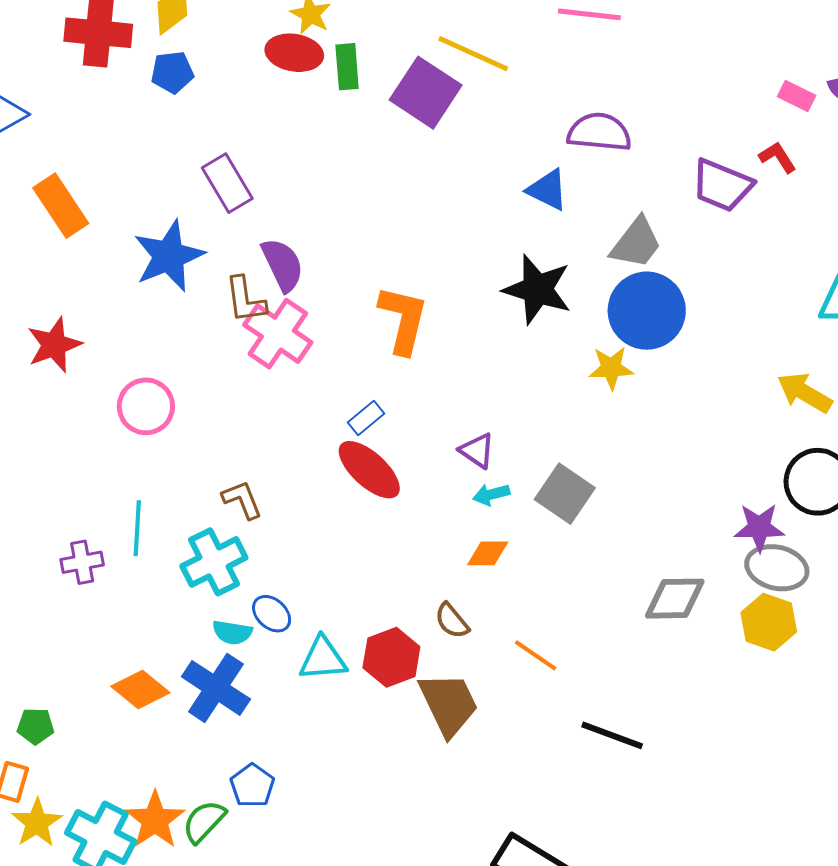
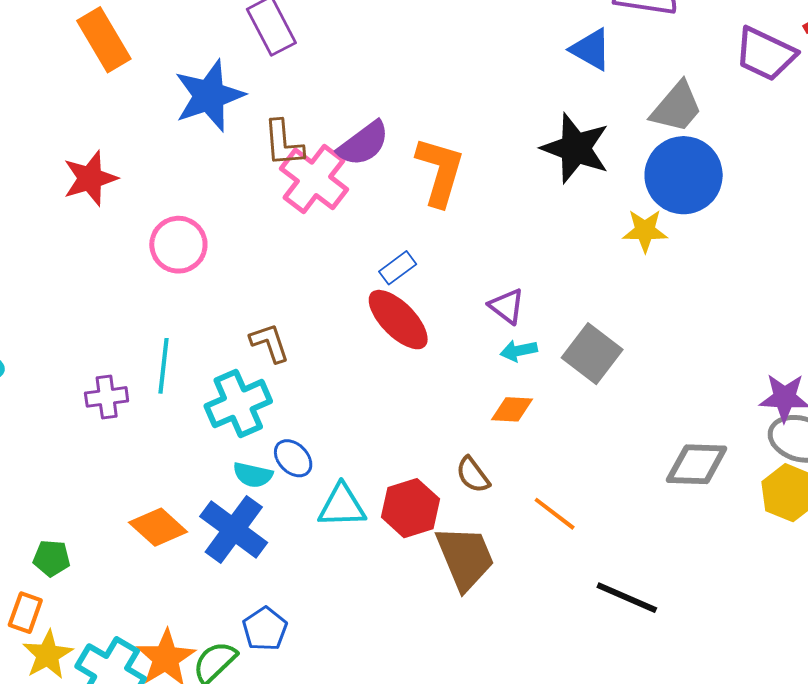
purple semicircle: (283, 265) -> (363, 144), moved, turned 76

